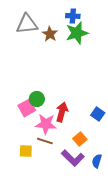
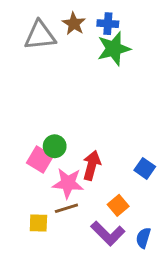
brown star: (50, 34) -> (74, 24), moved
pink square: (27, 108) -> (40, 160), turned -30
brown line: (45, 141) -> (66, 208), turned -35

